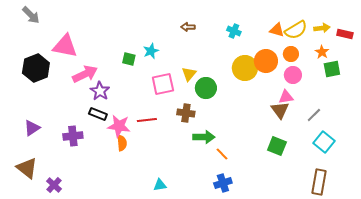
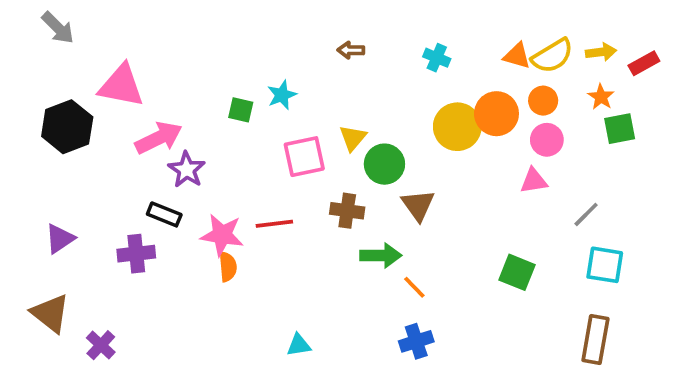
red rectangle: (345, 34) -> (644, 63), turned -42
brown triangle: (280, 110) -> (418, 205), moved
black rectangle: (98, 114) -> (164, 214), moved
cyan square: (324, 142) -> (605, 265), turned -30

